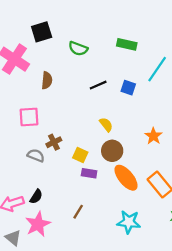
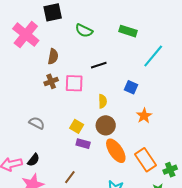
blue square: (128, 88) -> (131, 87), moved
pink square: (29, 117) -> (74, 83), moved
yellow semicircle: (106, 125) -> (103, 101), turned 32
brown cross: (54, 142) -> (51, 81), moved

